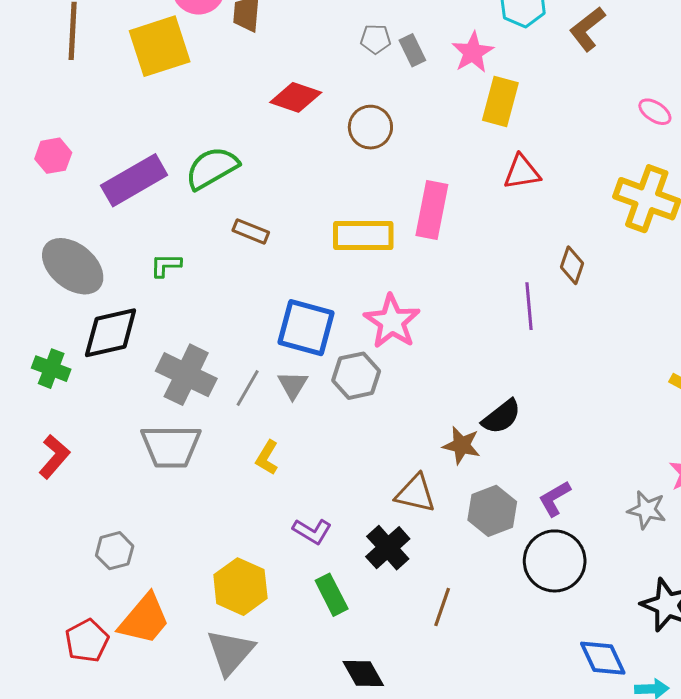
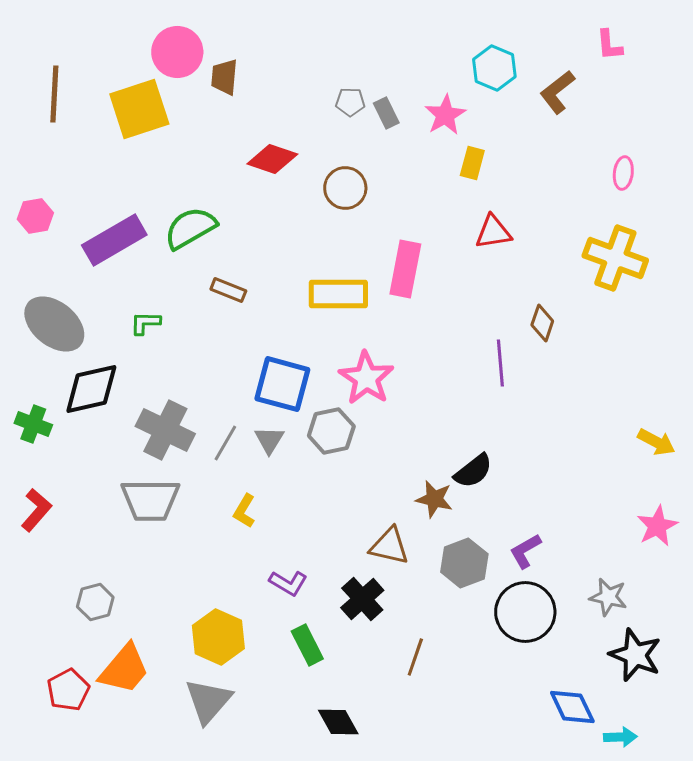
yellow rectangle: (500, 101) -> (472, 163), size x0.7
pink ellipse: (655, 112) -> (623, 173), turned 64
gray star: (647, 510) -> (608, 597), moved

